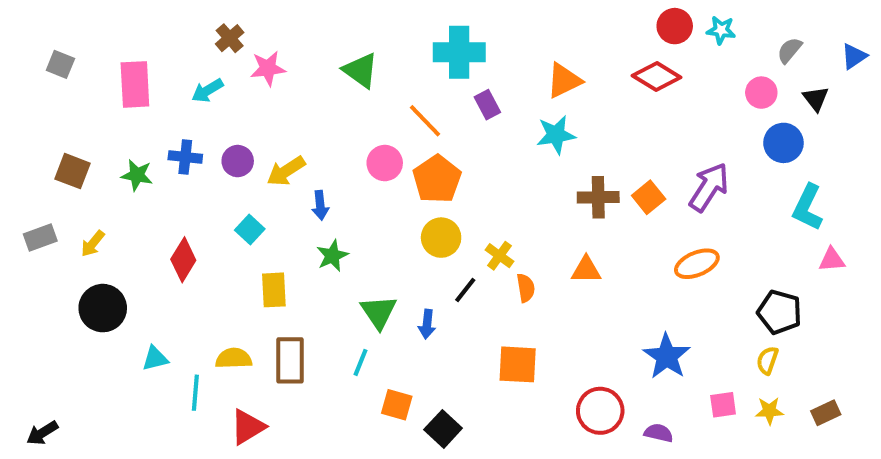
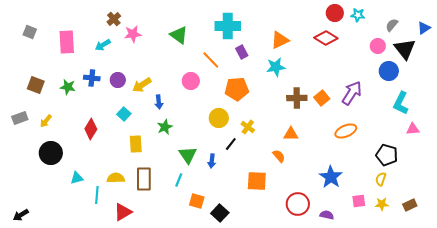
black triangle: (816, 99) -> (405, 49), size x1.6
orange pentagon: (437, 179) -> (237, 89), moved, turned 30
orange semicircle: (526, 288) -> (279, 156), moved, turned -32

